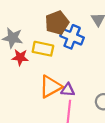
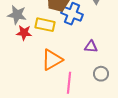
purple triangle: (68, 90) -> (91, 47), moved

